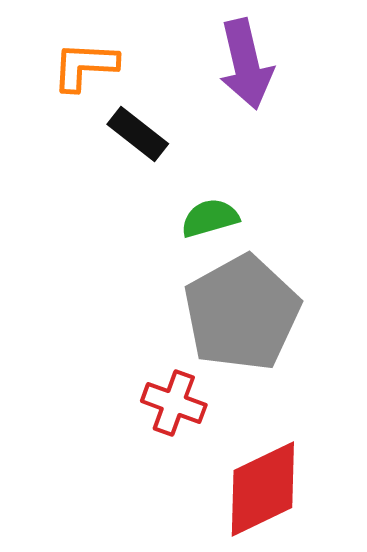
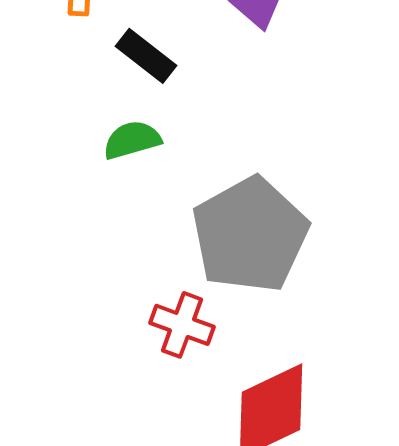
green semicircle: (210, 218) -> (132, 140), moved

